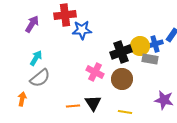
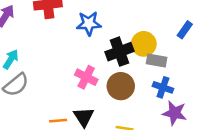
blue star: (82, 30) -> (89, 23), moved
blue cross: (155, 44) -> (163, 87), moved, turned 35

